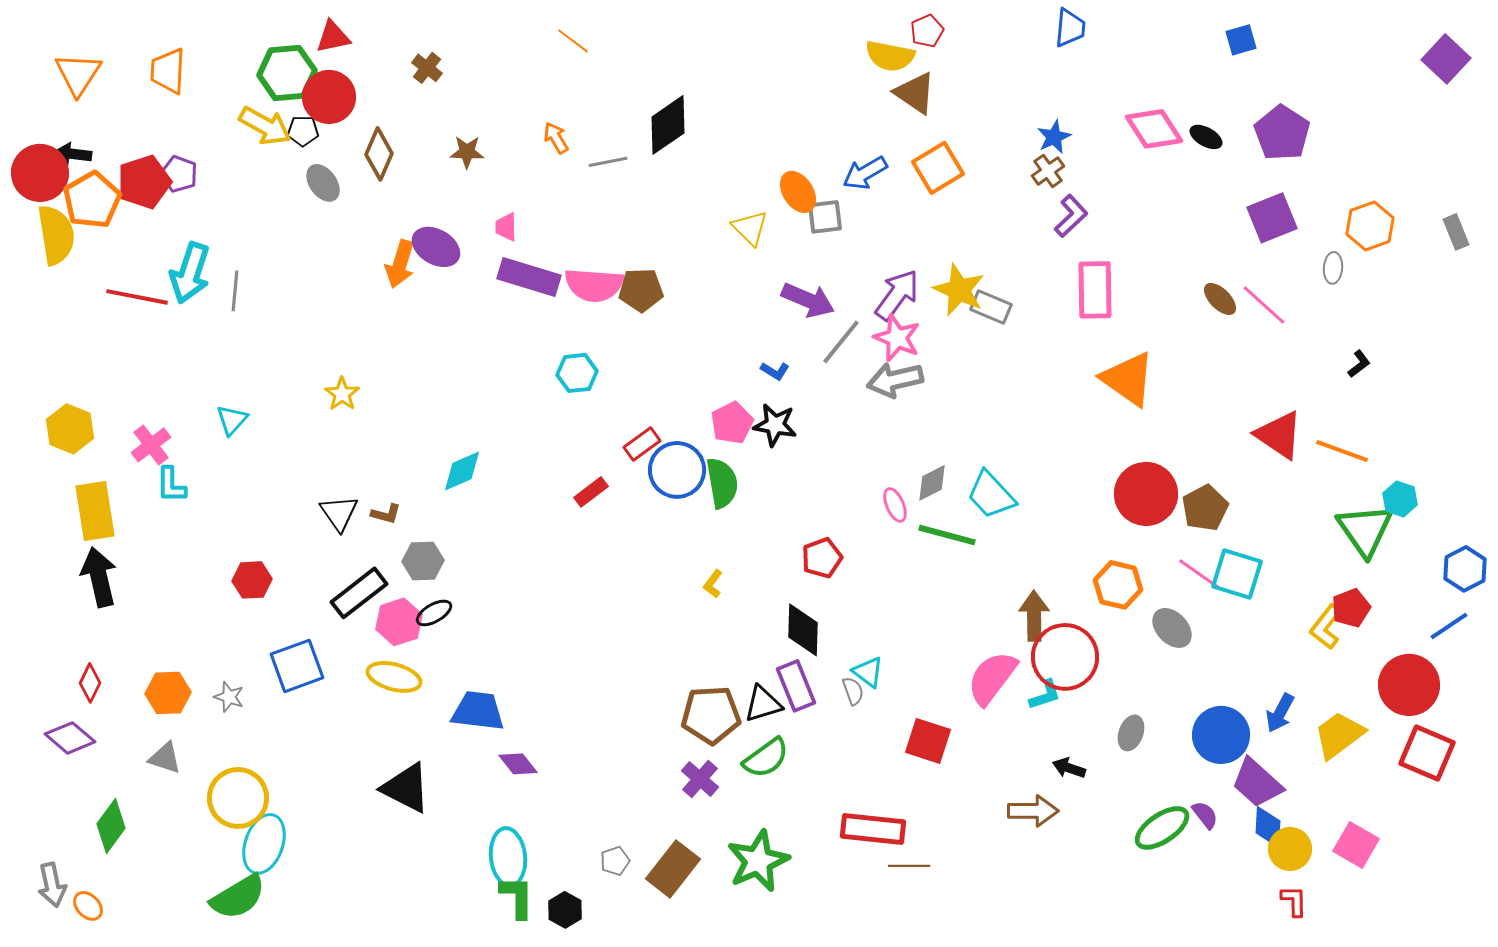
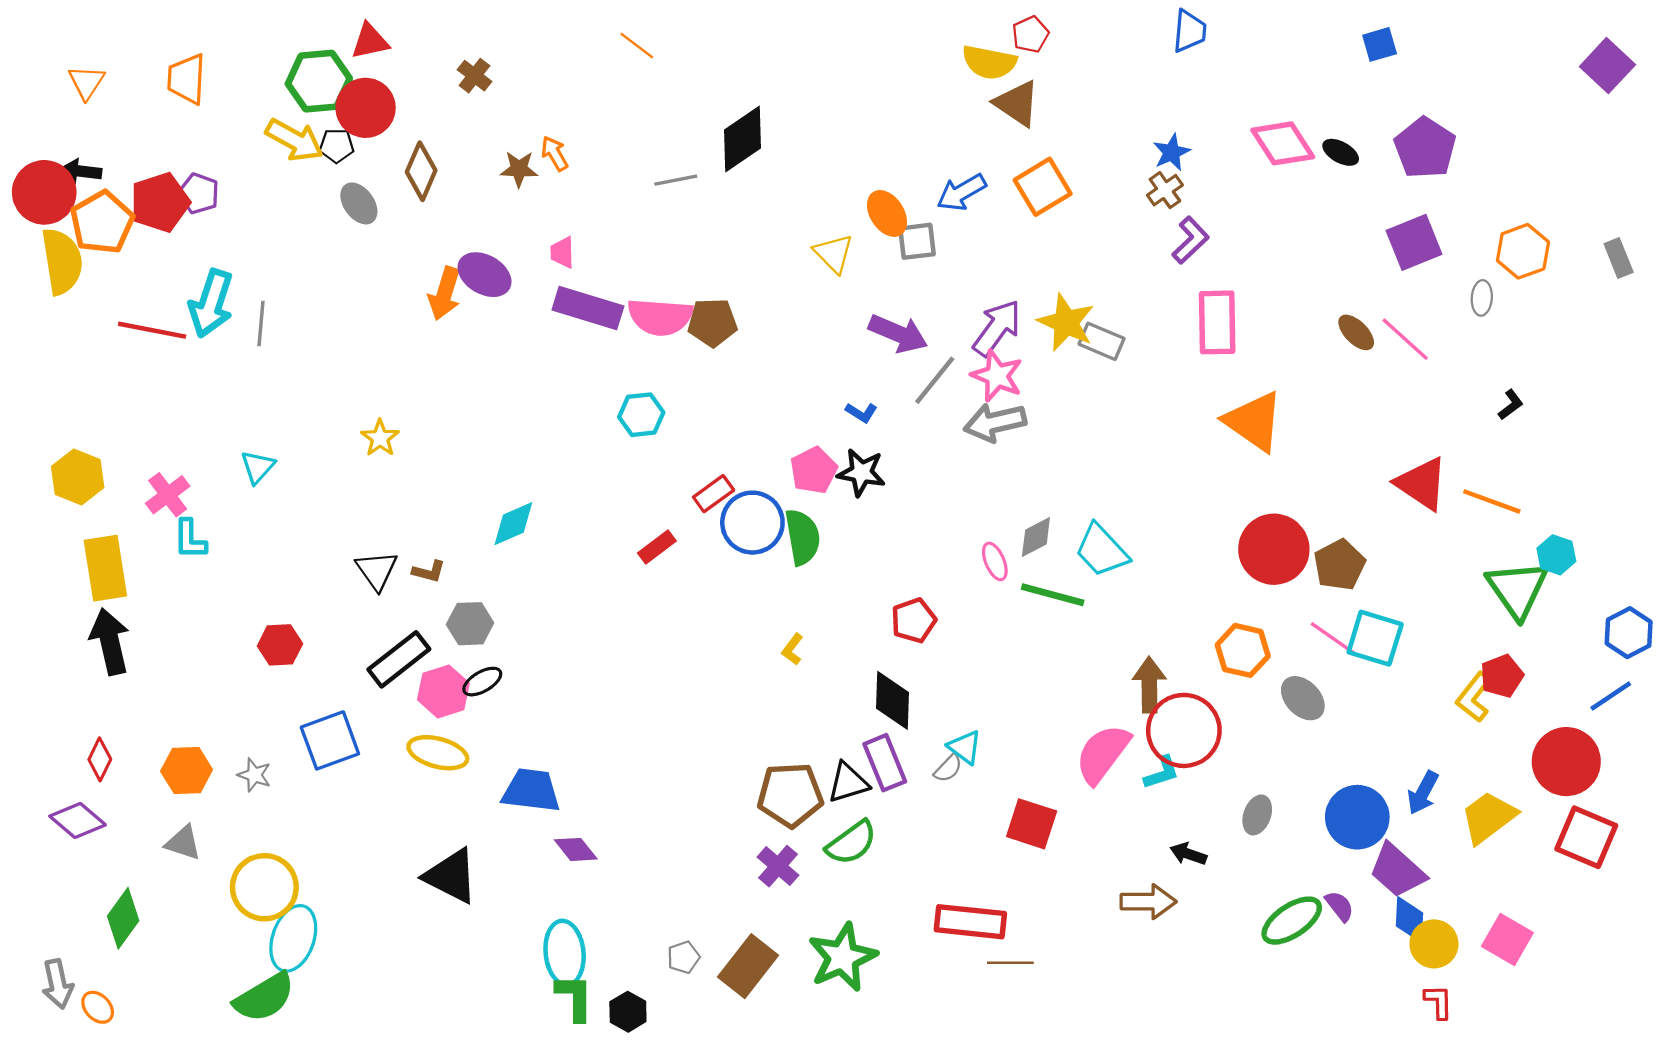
orange triangle: (78, 74) -> (86, 82), size x0.7
orange arrow: (556, 138) -> (555, 153), moved
gray semicircle: (853, 691) -> (948, 768), turned 64

